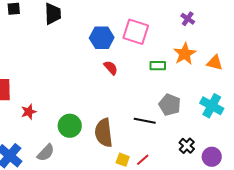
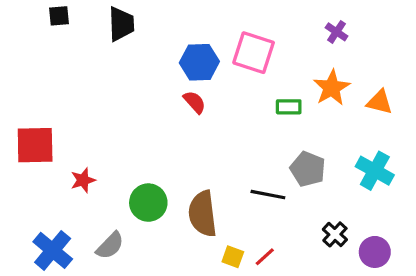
red semicircle: (111, 68) -> (195, 102), moved

